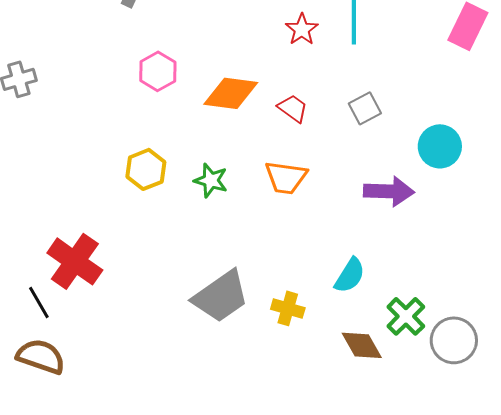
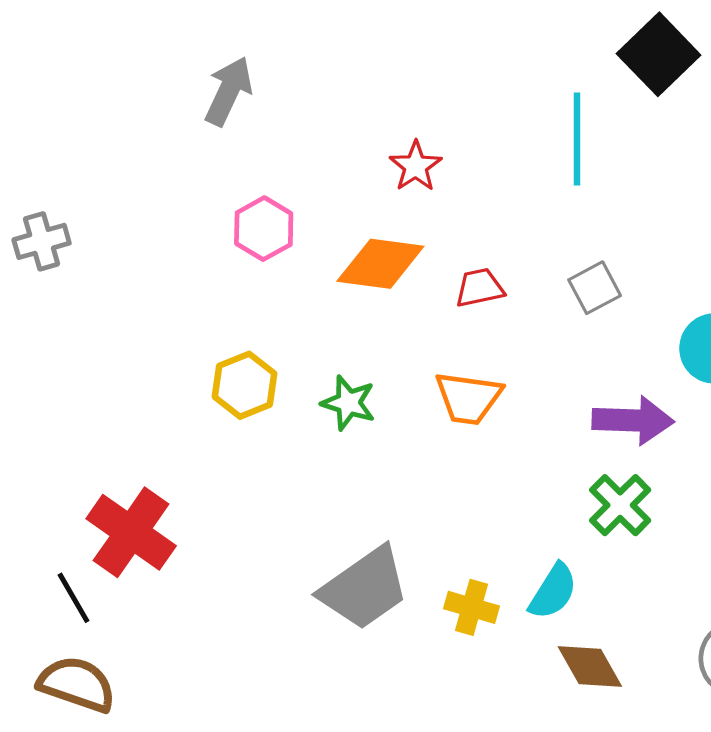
red star: (302, 29) -> (416, 166), moved
red trapezoid: (293, 108) -> (480, 288), turned -48
cyan semicircle: (350, 275) -> (553, 591), moved
green cross: (406, 316) -> (620, 505), moved

